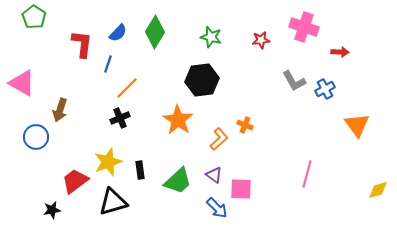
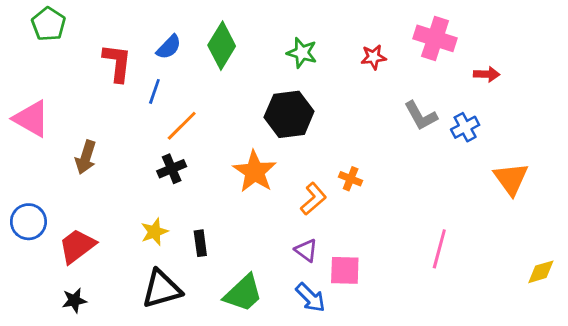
blue circle: (36, 137) -> (28, 222), moved
yellow star: (108, 162) -> (154, 232), size x0.7
red trapezoid: (75, 181) -> (77, 246), moved
green trapezoid: (178, 181) -> (243, 293), moved

